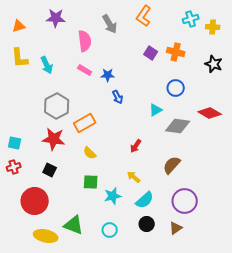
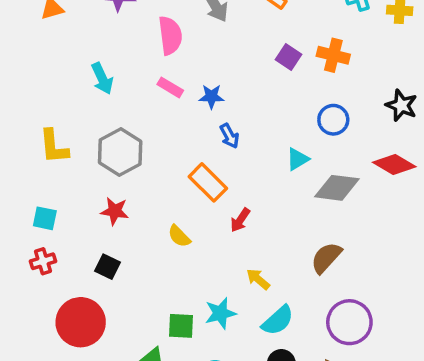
yellow L-shape: (20, 58) -> (54, 147), moved
black star: (214, 64) -> (401, 105), moved
orange rectangle: (85, 123) -> (208, 182), moved, turned 75
red star: (54, 139) -> (115, 211), size x0.7
red arrow: (136, 146) -> (240, 220), moved
green square: (91, 182) -> (181, 326), moved

